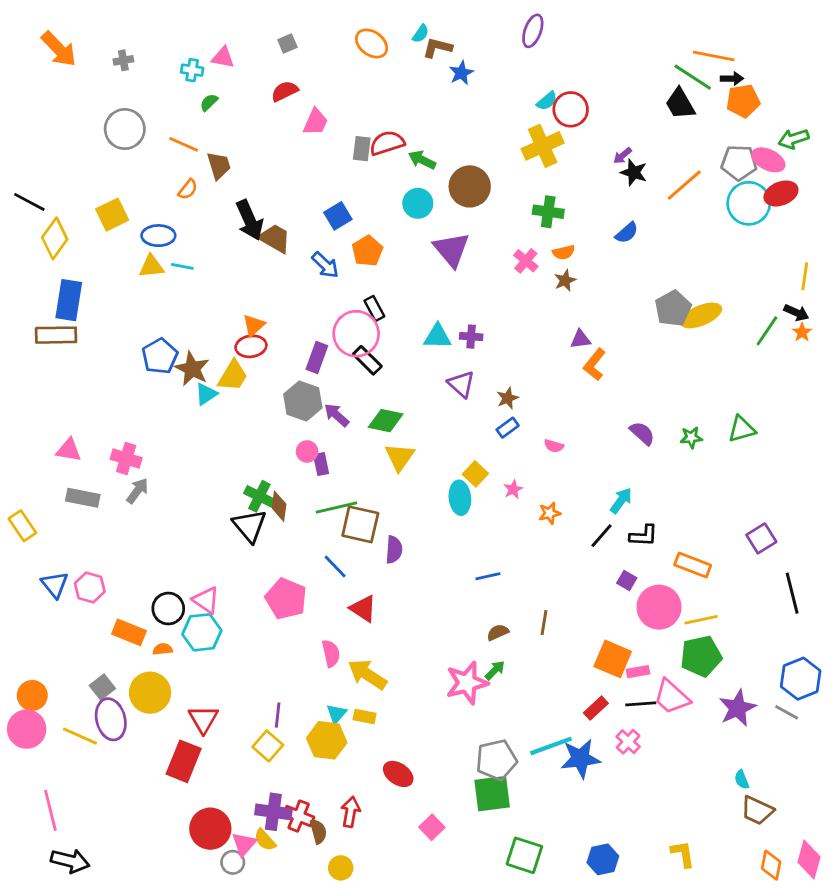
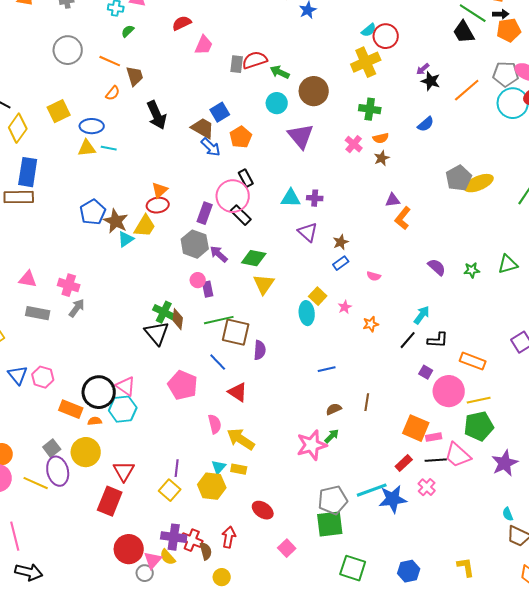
brown trapezoid: (275, 238) -> (203, 128), moved
black circle: (168, 609) -> (99, 392), size x1.4

